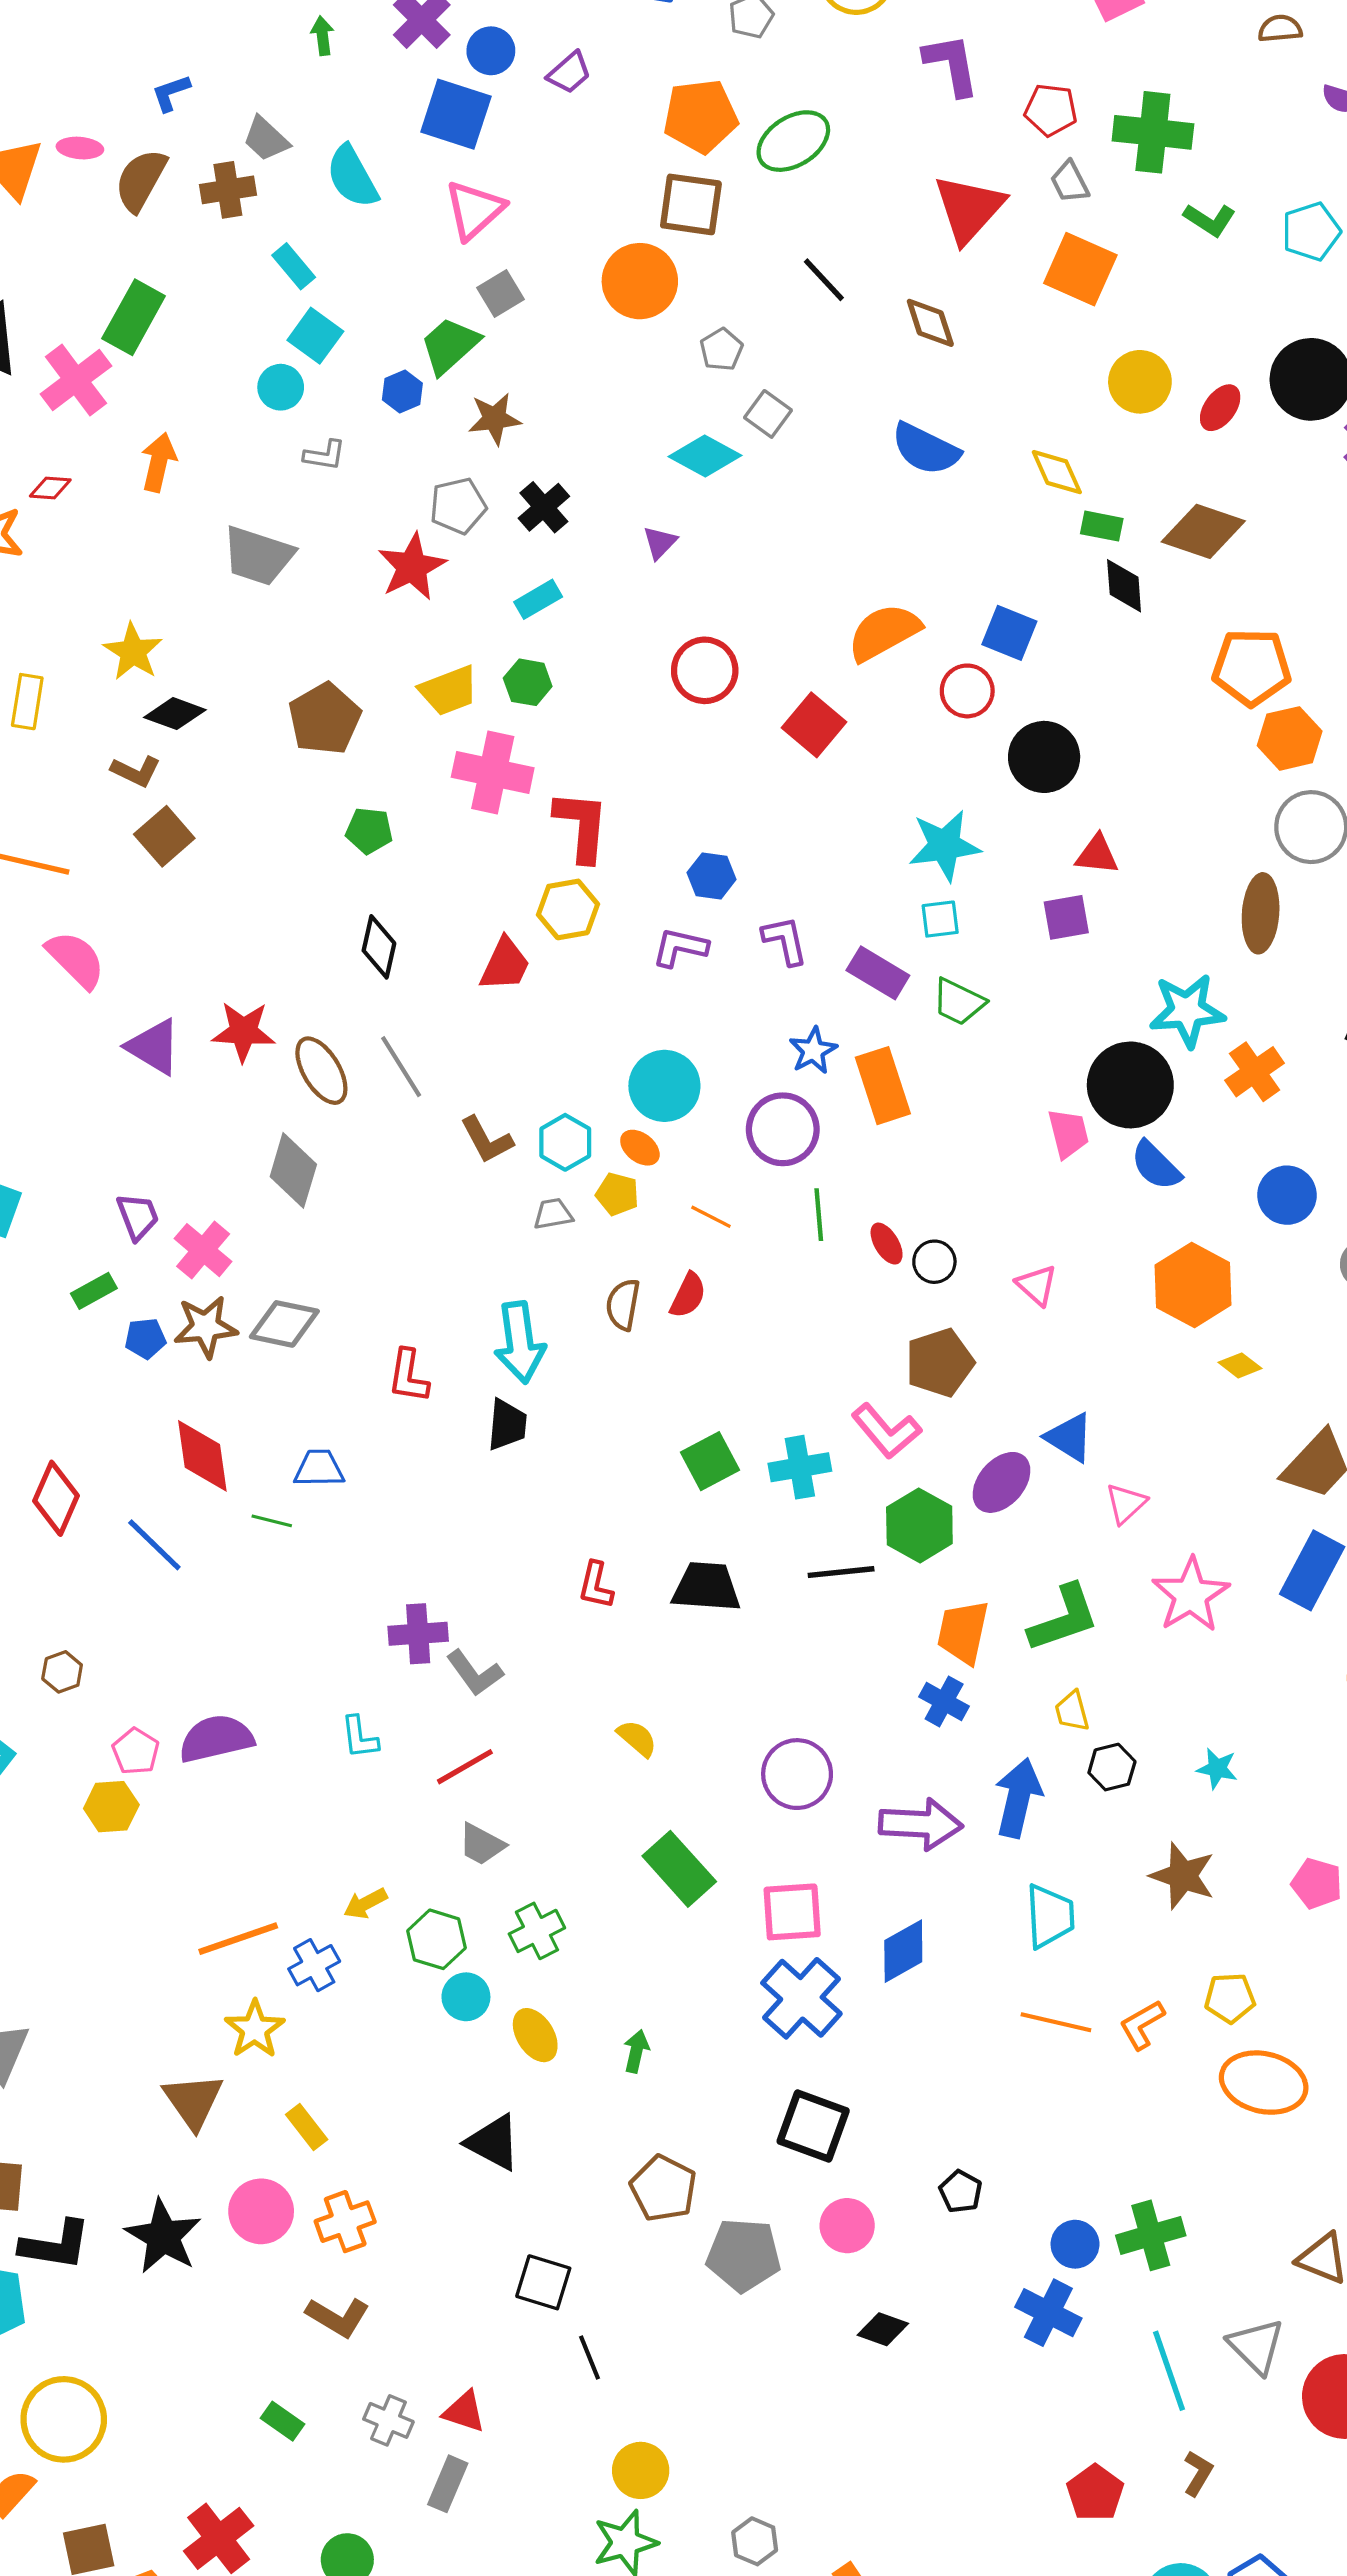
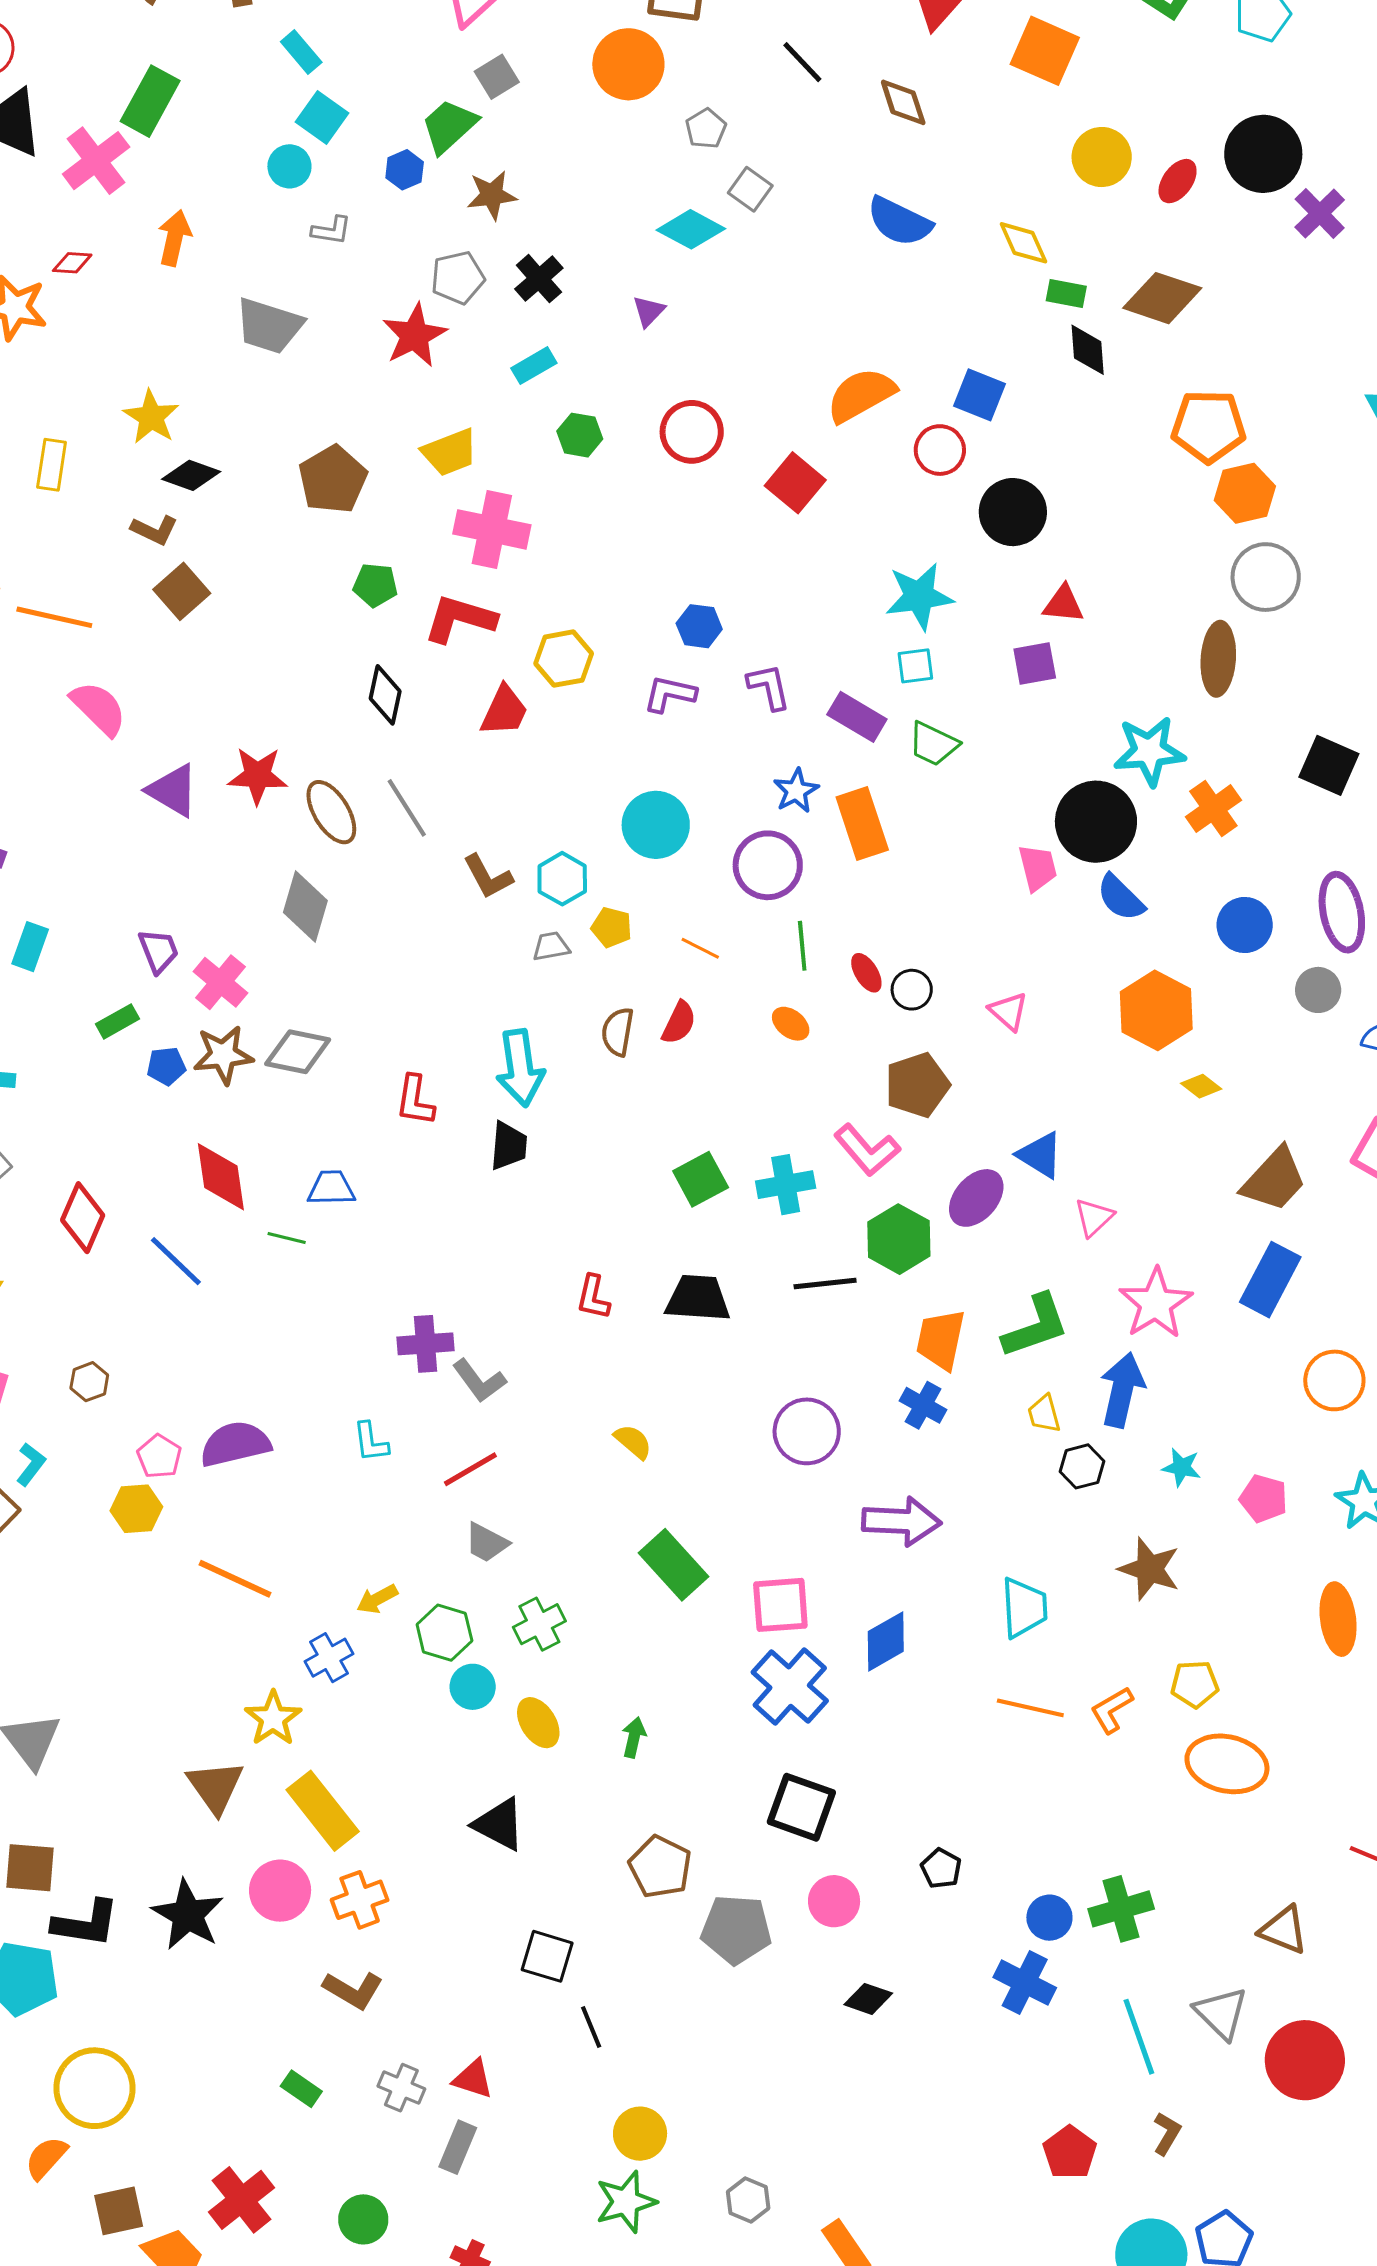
green hexagon: (528, 682) -> (580, 435), moved
red L-shape: (582, 826) -> (460, 619), moved, turned -78
orange ellipse: (640, 1148) -> (791, 1024), moved
purple circle: (797, 1774) -> (807, 1431), moved
blue arrow: (1018, 1798) -> (1122, 1390), moved
pink pentagon: (1317, 1883) -> (1264, 1498), moved
orange line: (238, 1939) -> (235, 1579), moved, turned 44
yellow rectangle: (307, 2127) -> (323, 1811), size x1.8

